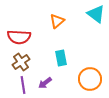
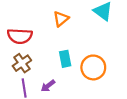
orange circle: (90, 79) -> (93, 67), moved

